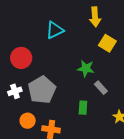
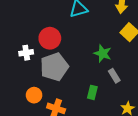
red circle: (21, 58) -> (50, 38), moved
white cross: (15, 91) -> (26, 53), moved

